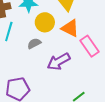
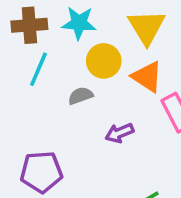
purple arrow: (59, 62) -> (119, 133), size x0.7

